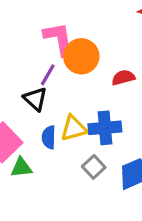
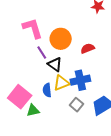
pink L-shape: (59, 39) -> (33, 28), moved
purple line: (48, 75) -> (42, 53), turned -56
black triangle: (35, 99) -> (55, 64), moved

